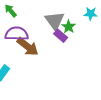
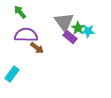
cyan star: (91, 14) -> (88, 31), moved
brown arrow: (28, 47) -> (37, 48), size x0.6

